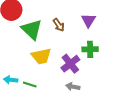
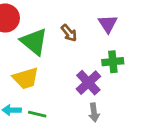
yellow trapezoid: (41, 56) -> (26, 78), moved
gray arrow: (73, 87) -> (94, 113), turned -104

